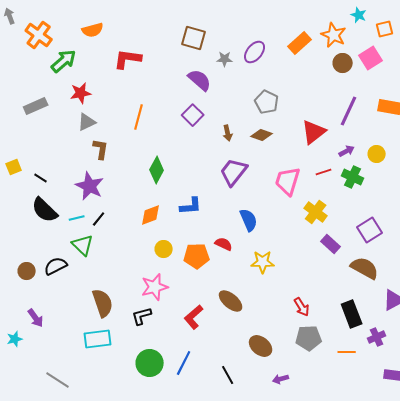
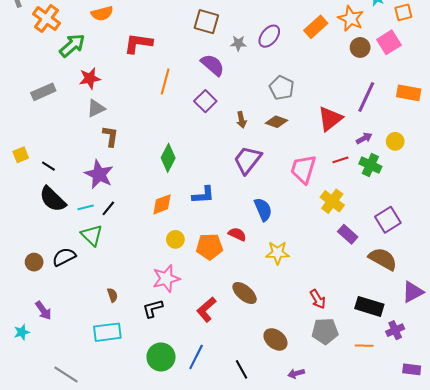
orange line: (139, 117) -> (165, 82), moved
brown semicircle: (103, 303) -> (112, 295), size x0.5
black rectangle: (352, 314) -> (369, 306), turned -52

